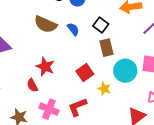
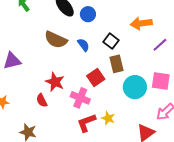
red square: (85, 73) -> (96, 78), moved
yellow star: (104, 89) -> (108, 118), moved
pink cross: (49, 109) -> (80, 98), moved

